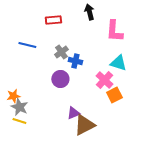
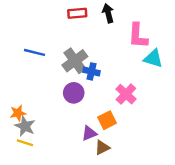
red rectangle: (53, 20) -> (77, 13), moved
gray cross: (61, 52) -> (75, 61), size x1.5
cyan triangle: (118, 63) -> (153, 58), moved
orange square: (114, 95) -> (107, 120), moved
brown triangle: (84, 125) -> (102, 148), size x0.6

